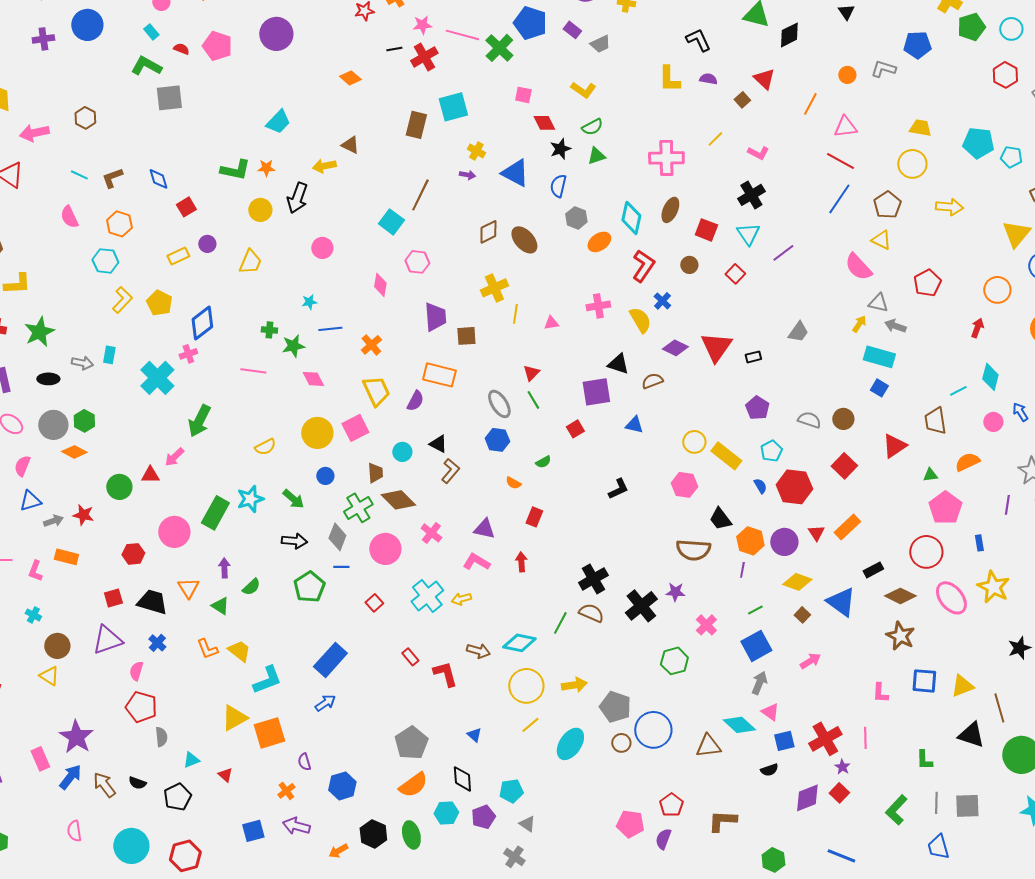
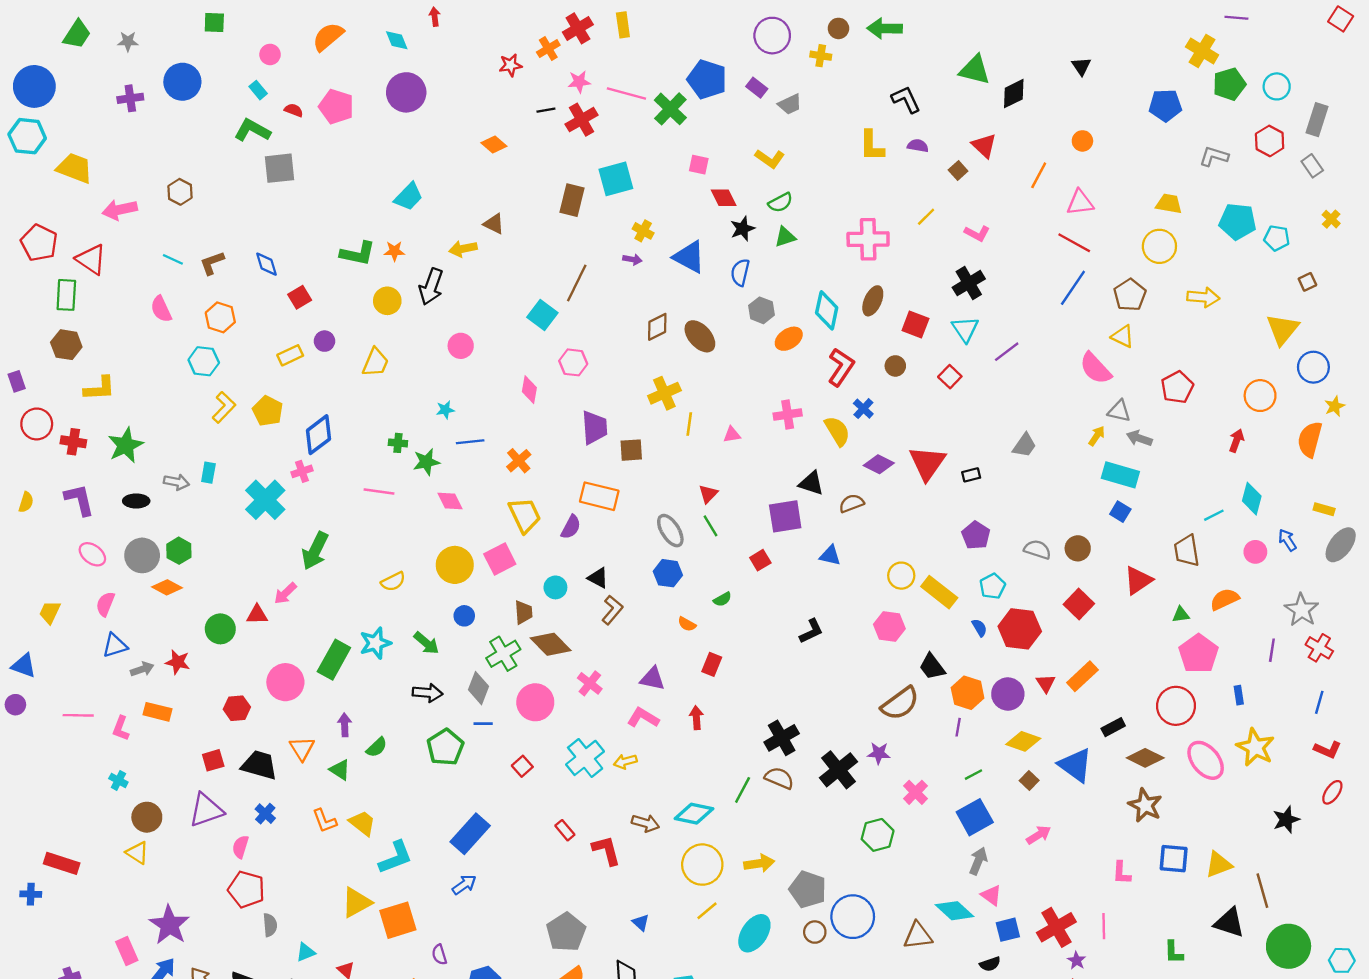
gray L-shape: (883, 69) -> (1214, 156), moved
brown semicircle: (693, 550) -> (900, 703), turned -40

